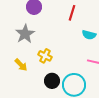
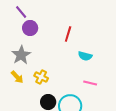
yellow arrow: (21, 65) -> (17, 77), moved

